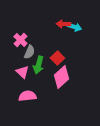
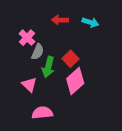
red arrow: (63, 24) -> (60, 20), moved
pink triangle: (22, 72) -> (29, 85), moved
pink semicircle: (27, 96) -> (42, 113), moved

